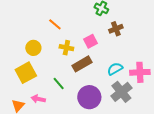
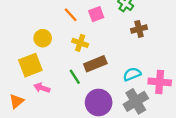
pink square: (91, 41) -> (96, 14), moved
green line: (59, 83) -> (75, 77), moved
pink arrow: (38, 99) -> (42, 88), moved

